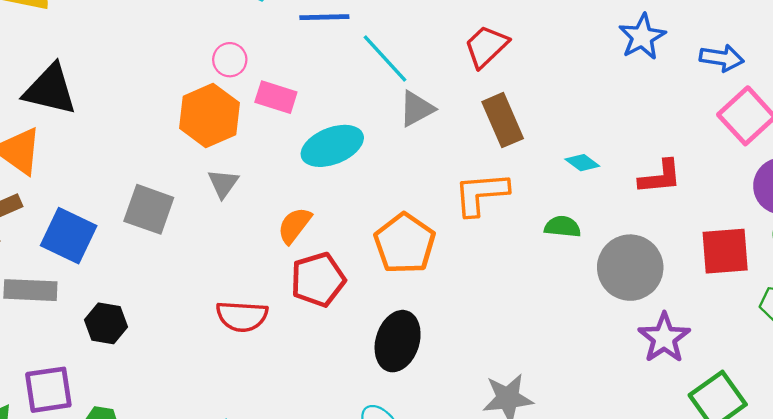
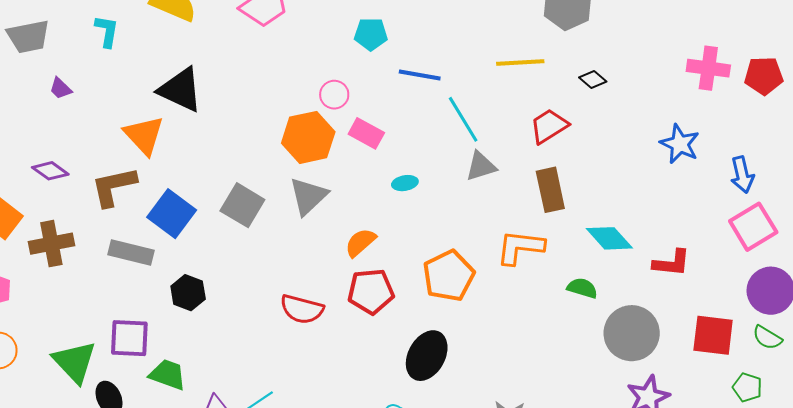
blue star: (642, 37) -> (680, 144), turned -30
blue arrow: (722, 58) -> (742, 175), turned 57
cyan ellipse: (332, 146) -> (405, 183), size x0.5
cyan diamond: (582, 163) -> (609, 238), size x1.6
gray triangle: (223, 183) -> (308, 196), size x1.5

